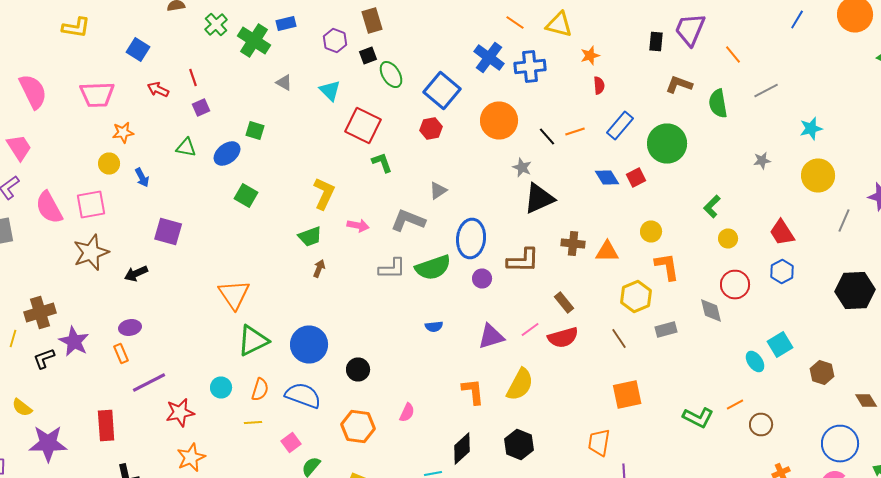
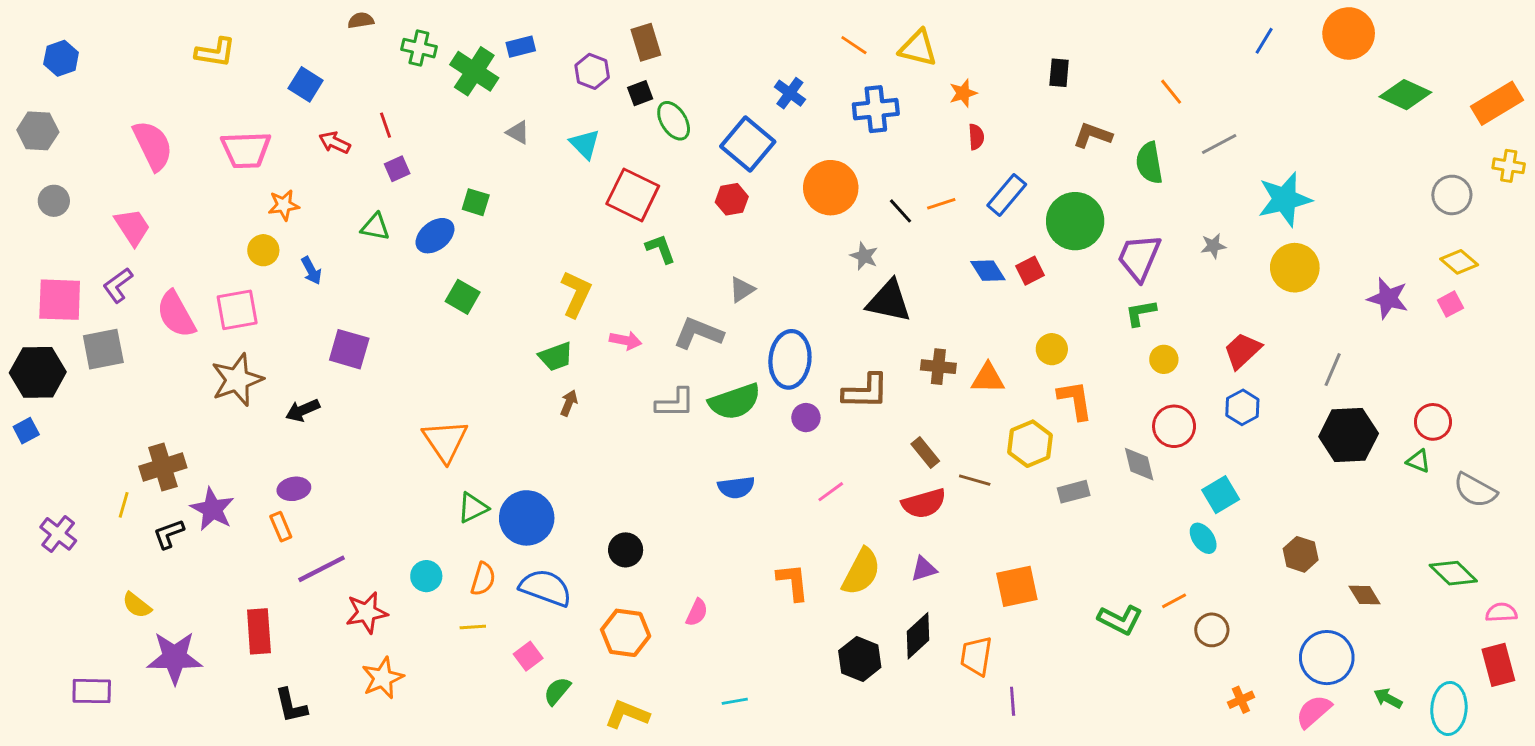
green cross: (216, 24) -> (419, 48), turned -35
purple trapezoid: (690, 30) -> (1139, 258), moved
blue cross: (489, 58) -> (790, 93), moved, size x0.7
cyan star: (811, 128) -> (1285, 199), size x1.6
black triangle: (539, 198) -> (889, 301), turned 36
green L-shape: (712, 206) -> (1141, 313), turned 35
gray line: (844, 220) -> (1333, 370), moved
red trapezoid: (782, 232) -> (1242, 351), turned 80
blue semicircle: (434, 326) -> (736, 487), size x1.4
pink line: (530, 330) -> (831, 492), moved
purple triangle: (491, 336) -> (924, 569), moved, size x0.7
brown line: (619, 338) -> (975, 480), moved, turned -40
green triangle: (253, 340) -> (473, 508), size x0.7
blue circle: (309, 344) -> (527, 518), moved
cyan square: (780, 344) -> (1221, 495), moved
black diamond: (462, 448) -> (918, 636), moved

